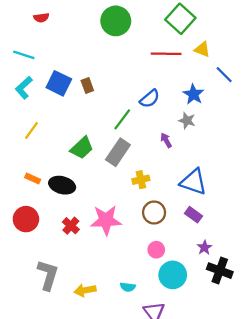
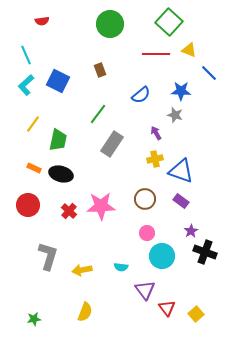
cyan line: (24, 55) -> (26, 55), turned 48
brown rectangle: (87, 86) -> (100, 70), moved
blue star: (193, 94) -> (181, 91), turned -30
green line: (122, 119) -> (98, 114), moved
green trapezoid: (82, 148) -> (58, 140), moved, turned -35
yellow cross: (141, 180) -> (155, 159), moved

